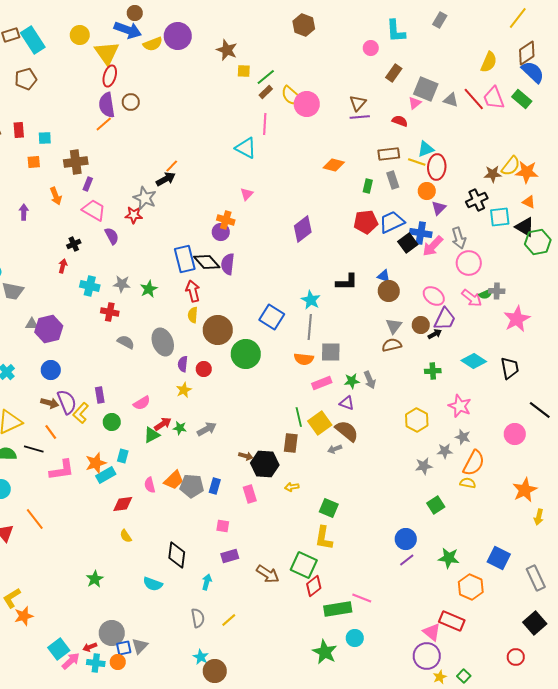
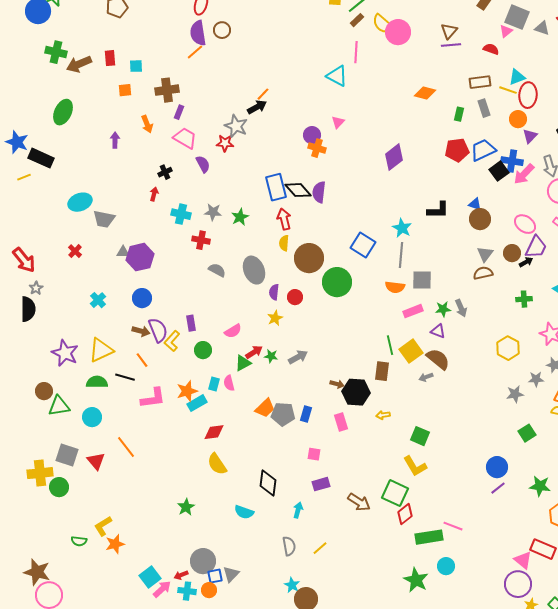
purple circle: (221, 232) -> (312, 135), moved
pink semicircle: (150, 485) -> (229, 383), moved
yellow semicircle: (126, 536) -> (217, 464), size x1.6
yellow L-shape: (324, 538) -> (415, 466), turned -40

